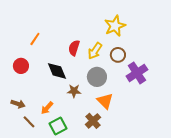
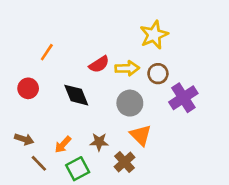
red semicircle: (74, 48) -> (99, 64), turned -140
yellow arrow: (95, 51) -> (127, 68), turned -126
brown star: (74, 91) -> (99, 142), moved

